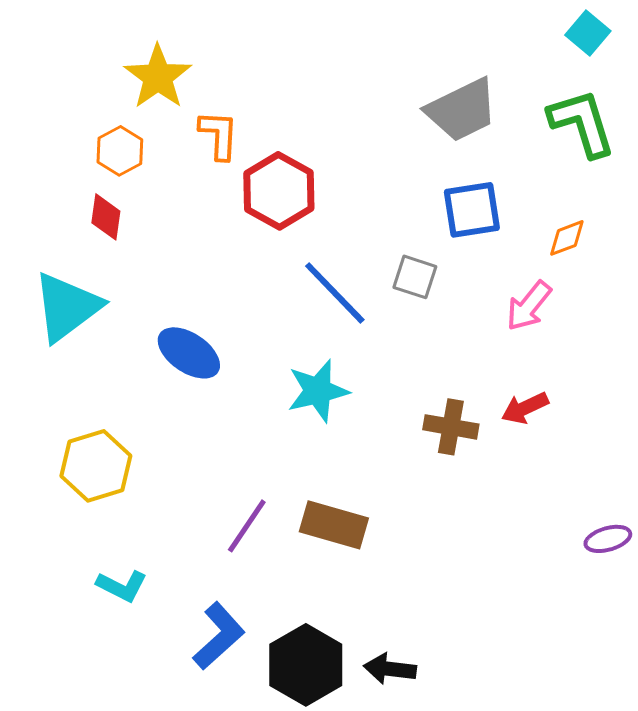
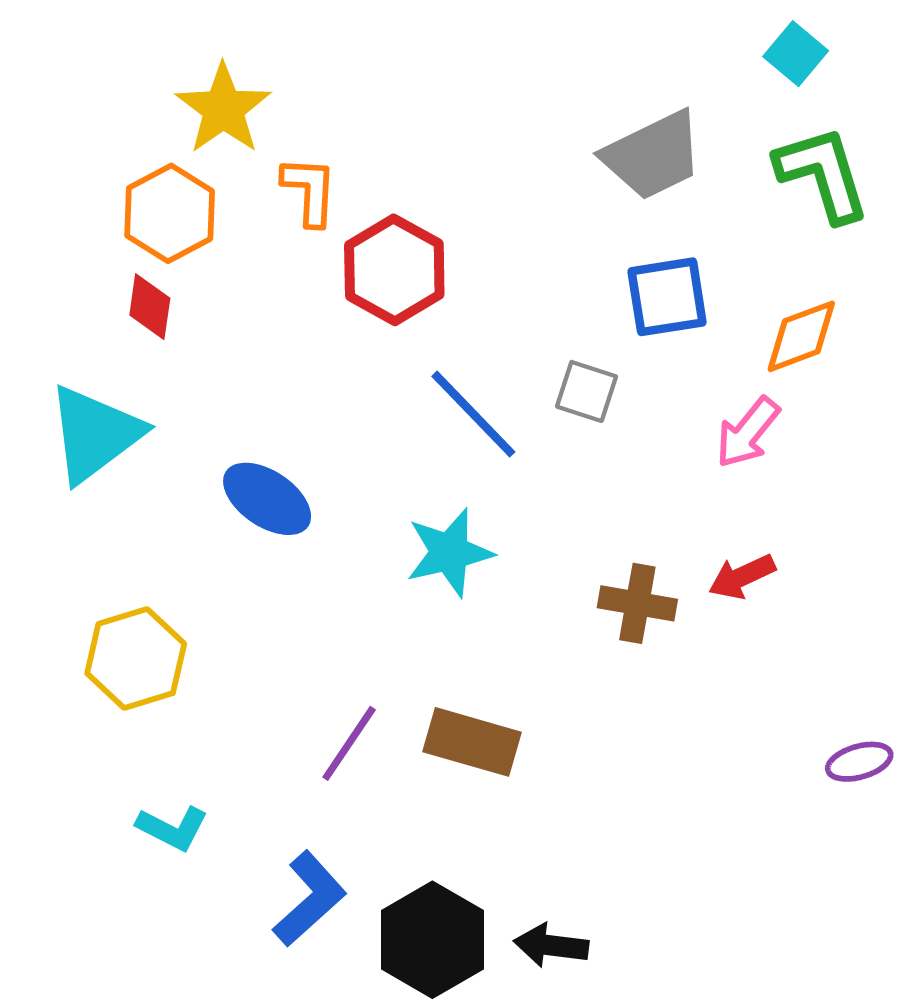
cyan square: (588, 33) -> (796, 54), moved
orange hexagon: (120, 151) -> (170, 213), size x1.4
orange diamond: (567, 238) -> (801, 336), size x1.4

